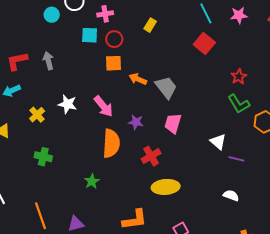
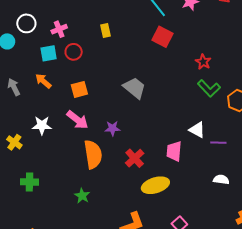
yellow rectangle: (150, 25) -> (106, 30), turned -32
orange square: (113, 63) -> (79, 89), moved
orange arrow: (138, 79) -> (43, 81), moved, turned 30
pink trapezoid: (173, 123) -> (174, 151), moved

